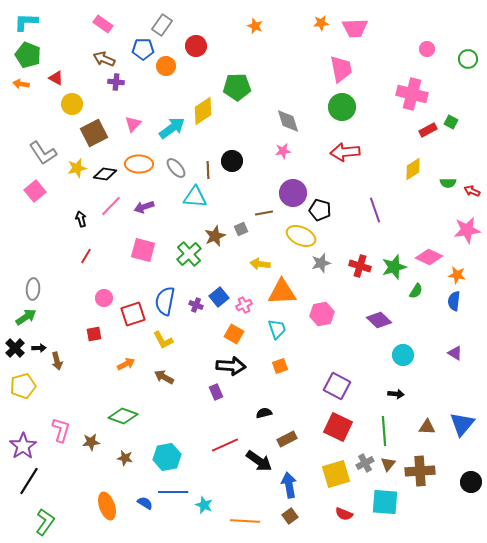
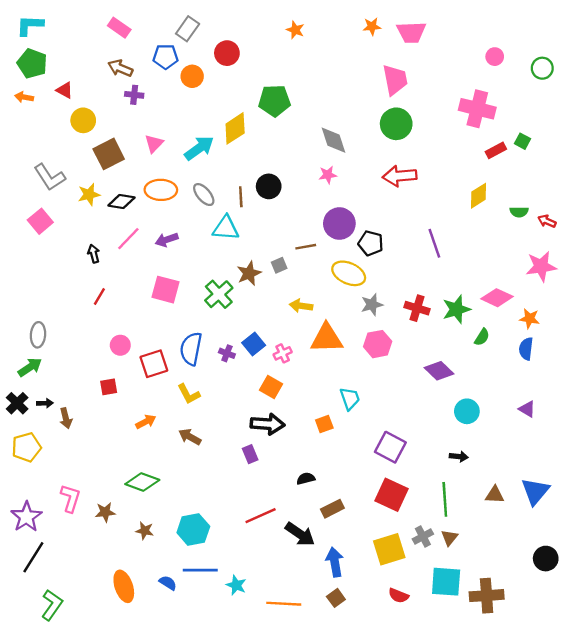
pink hexagon: (322, 314) -> (378, 344), moved
cyan trapezoid: (277, 329) -> (350, 399), moved
brown cross: (420, 471) -> (487, 596), moved

